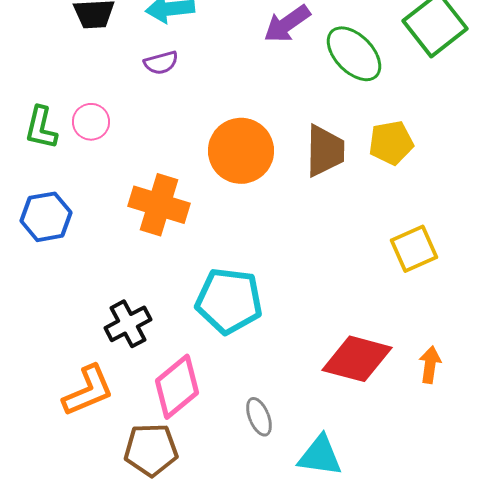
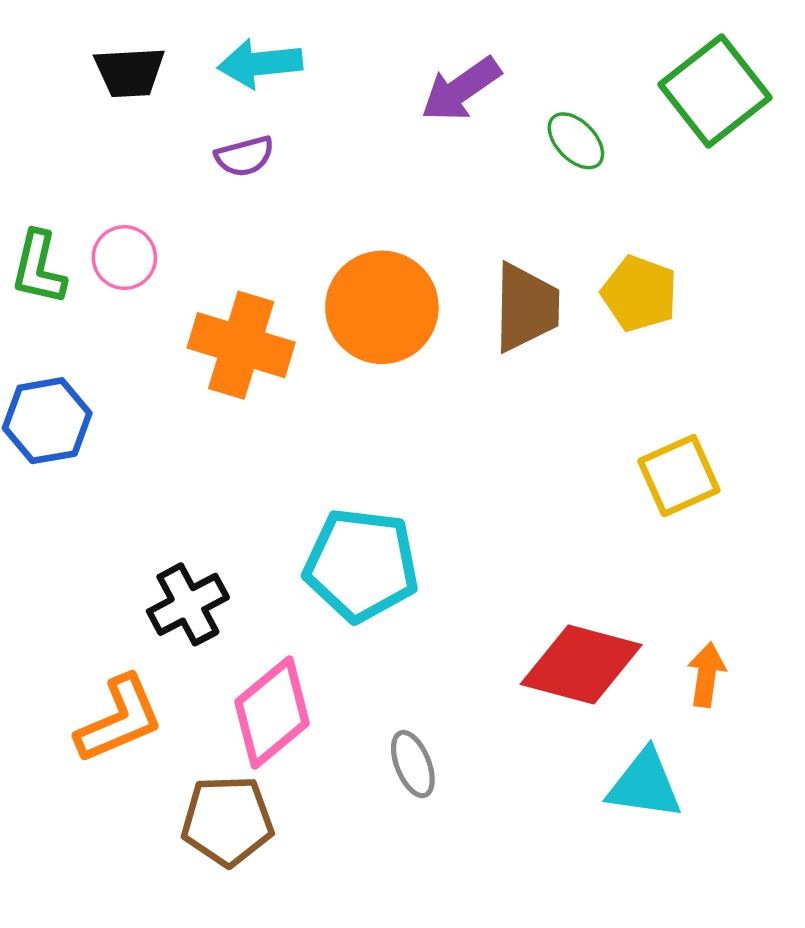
green ellipse: (354, 54) -> (576, 141), size x0.6
yellow pentagon: (391, 143) -> (639, 294), turned 30
orange cross: (159, 205) -> (241, 345), moved
cyan triangle: (320, 456) -> (645, 785), moved

